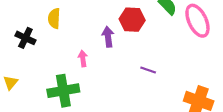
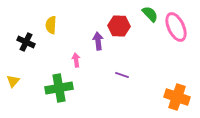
purple line: (148, 70) -> (122, 75), moved

